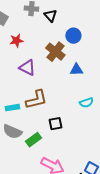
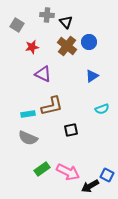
brown cross: (55, 52) -> (67, 46), moved
blue triangle: (76, 70) -> (92, 76), turned -32
green rectangle: (33, 140) -> (42, 169), moved

